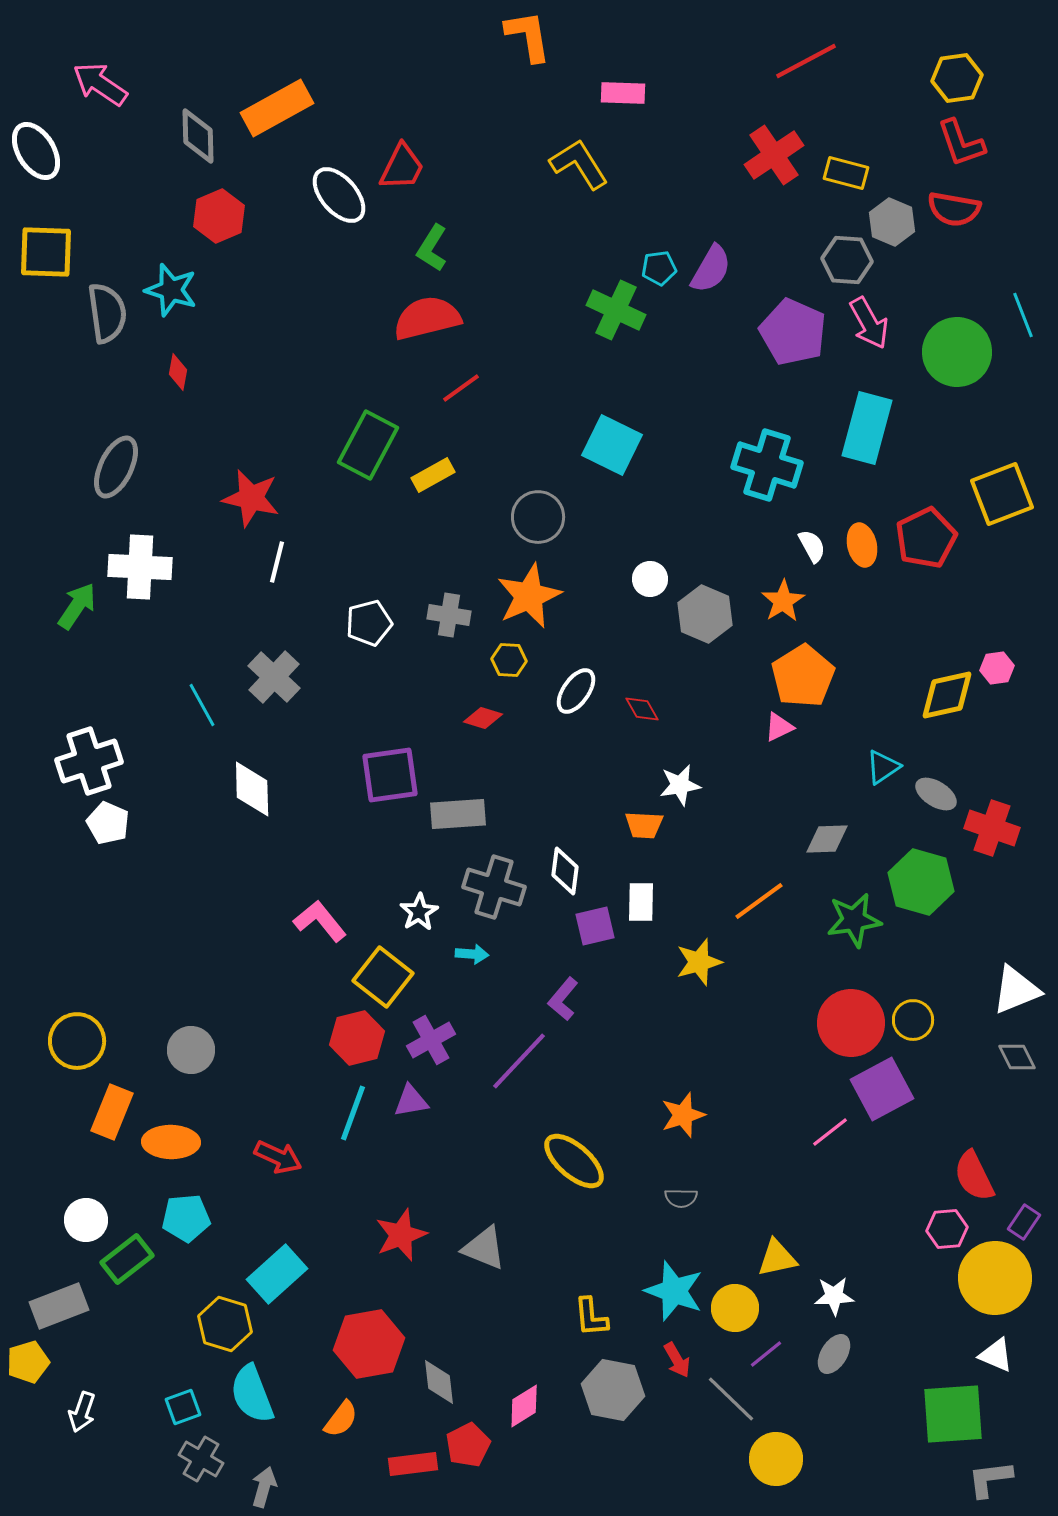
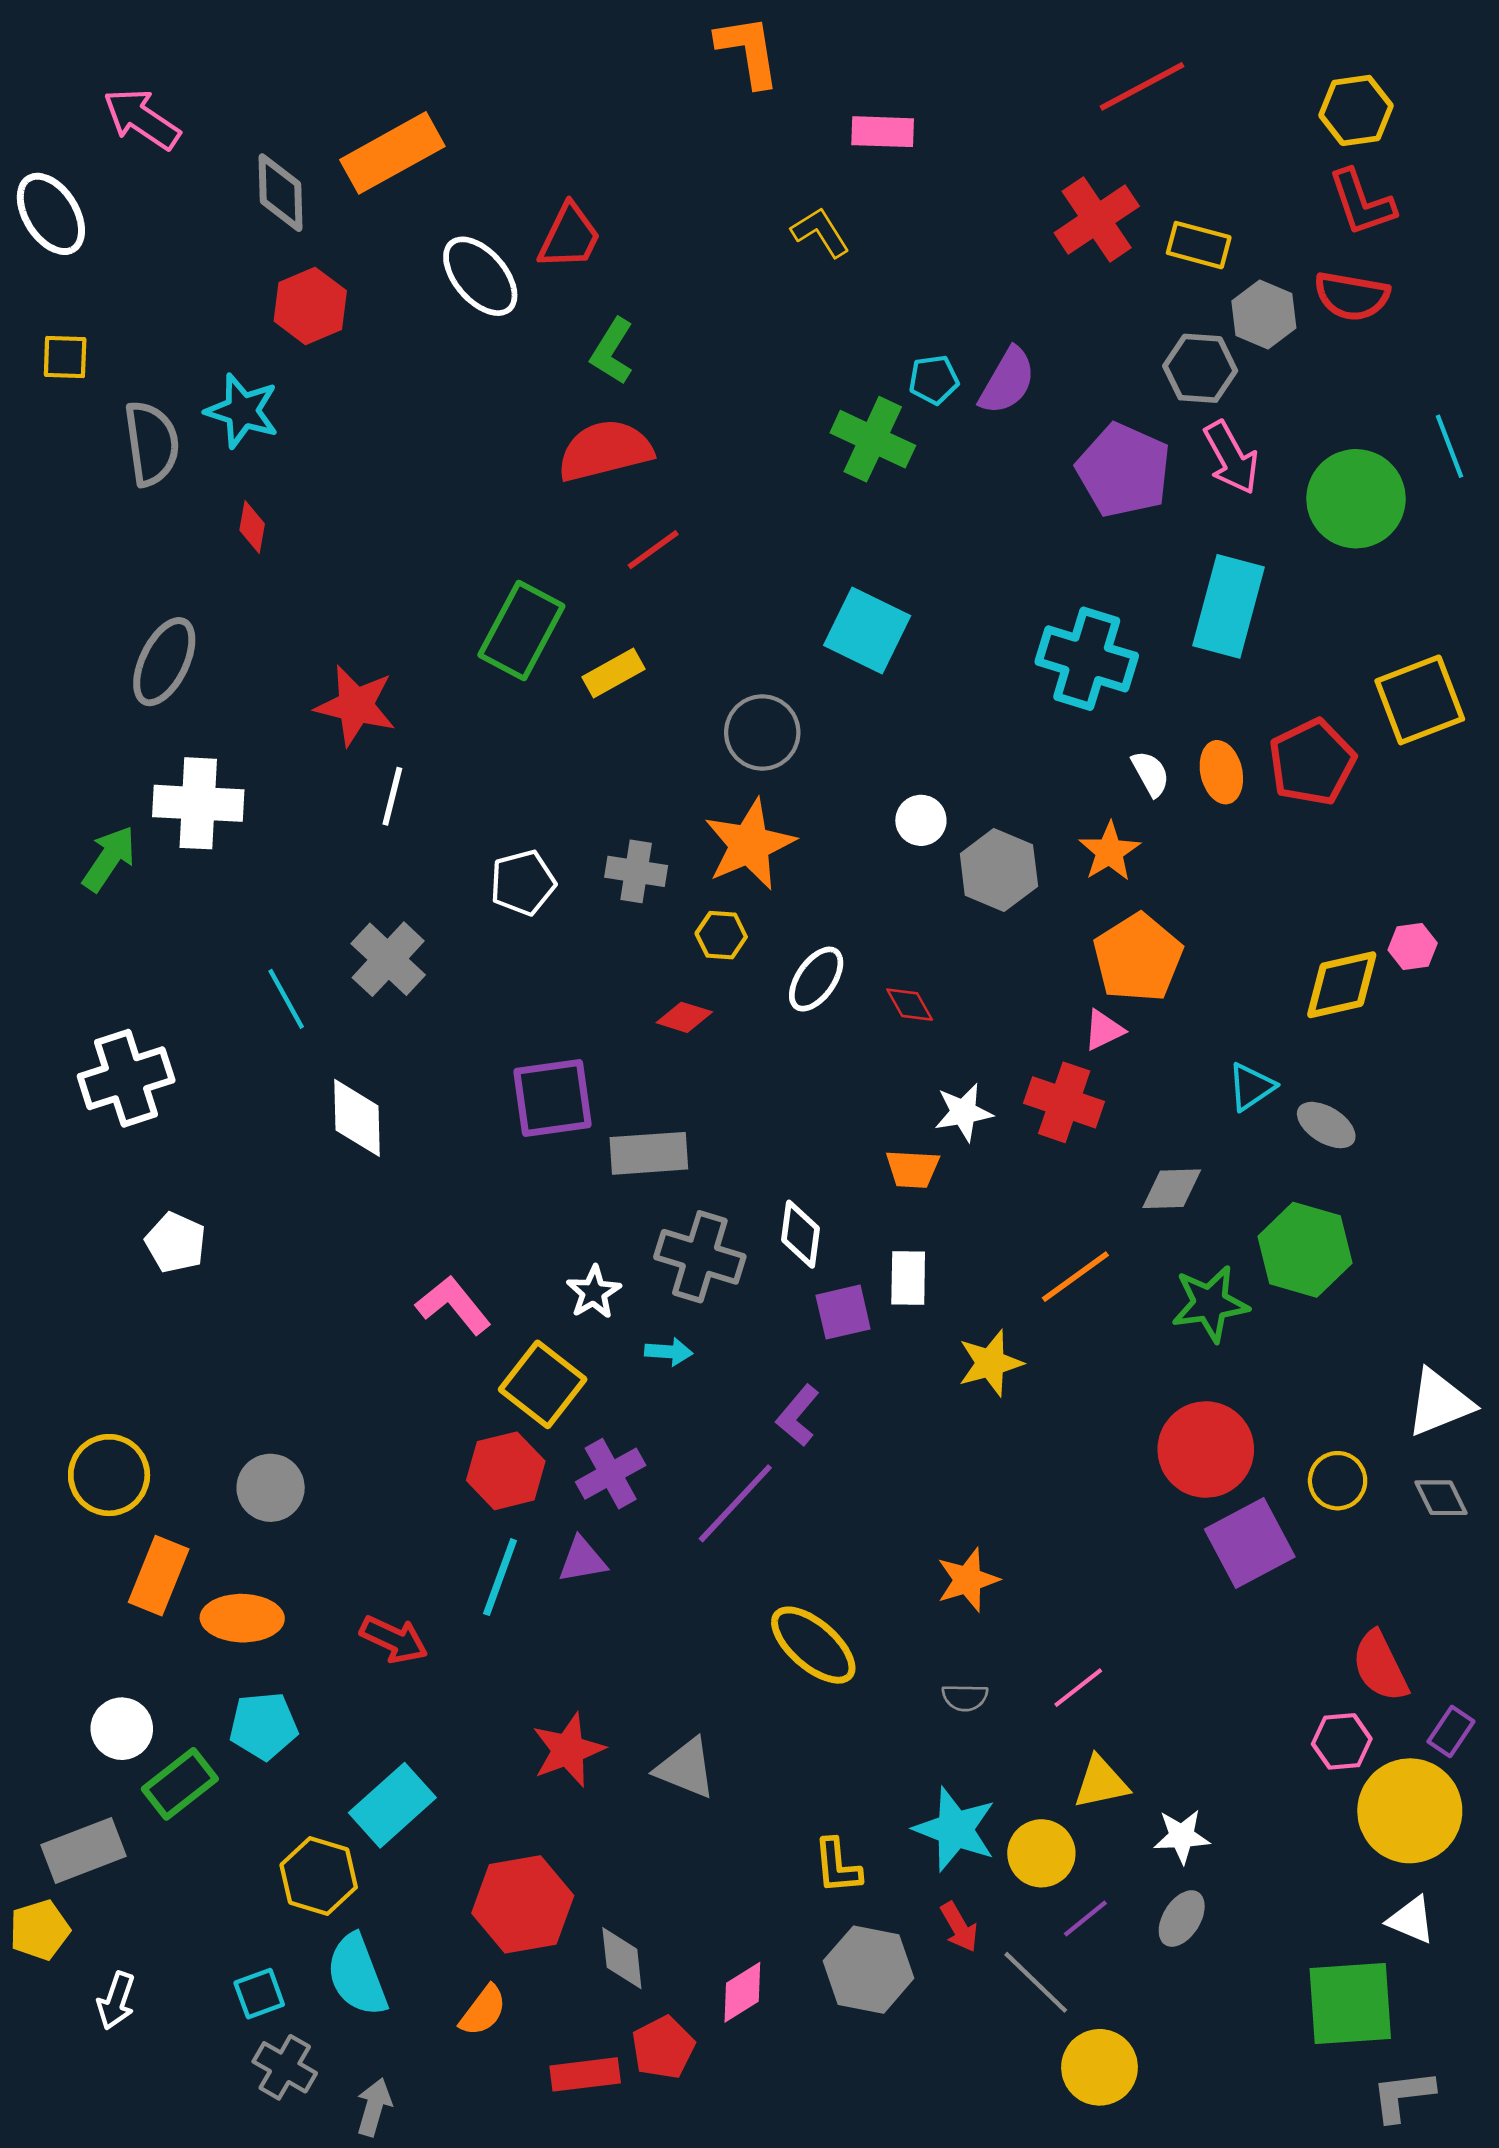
yellow L-shape: (579, 164) -> (820, 232), size x0.7
yellow square: (46, 252) -> (65, 357), size x0.6
white pentagon: (108, 823) -> (176, 1243), moved
red cross: (992, 828) -> (1064, 1102), moved
yellow circle: (913, 1020) -> (1338, 1481), moved
pink line: (830, 1132) -> (1078, 1688), moved

